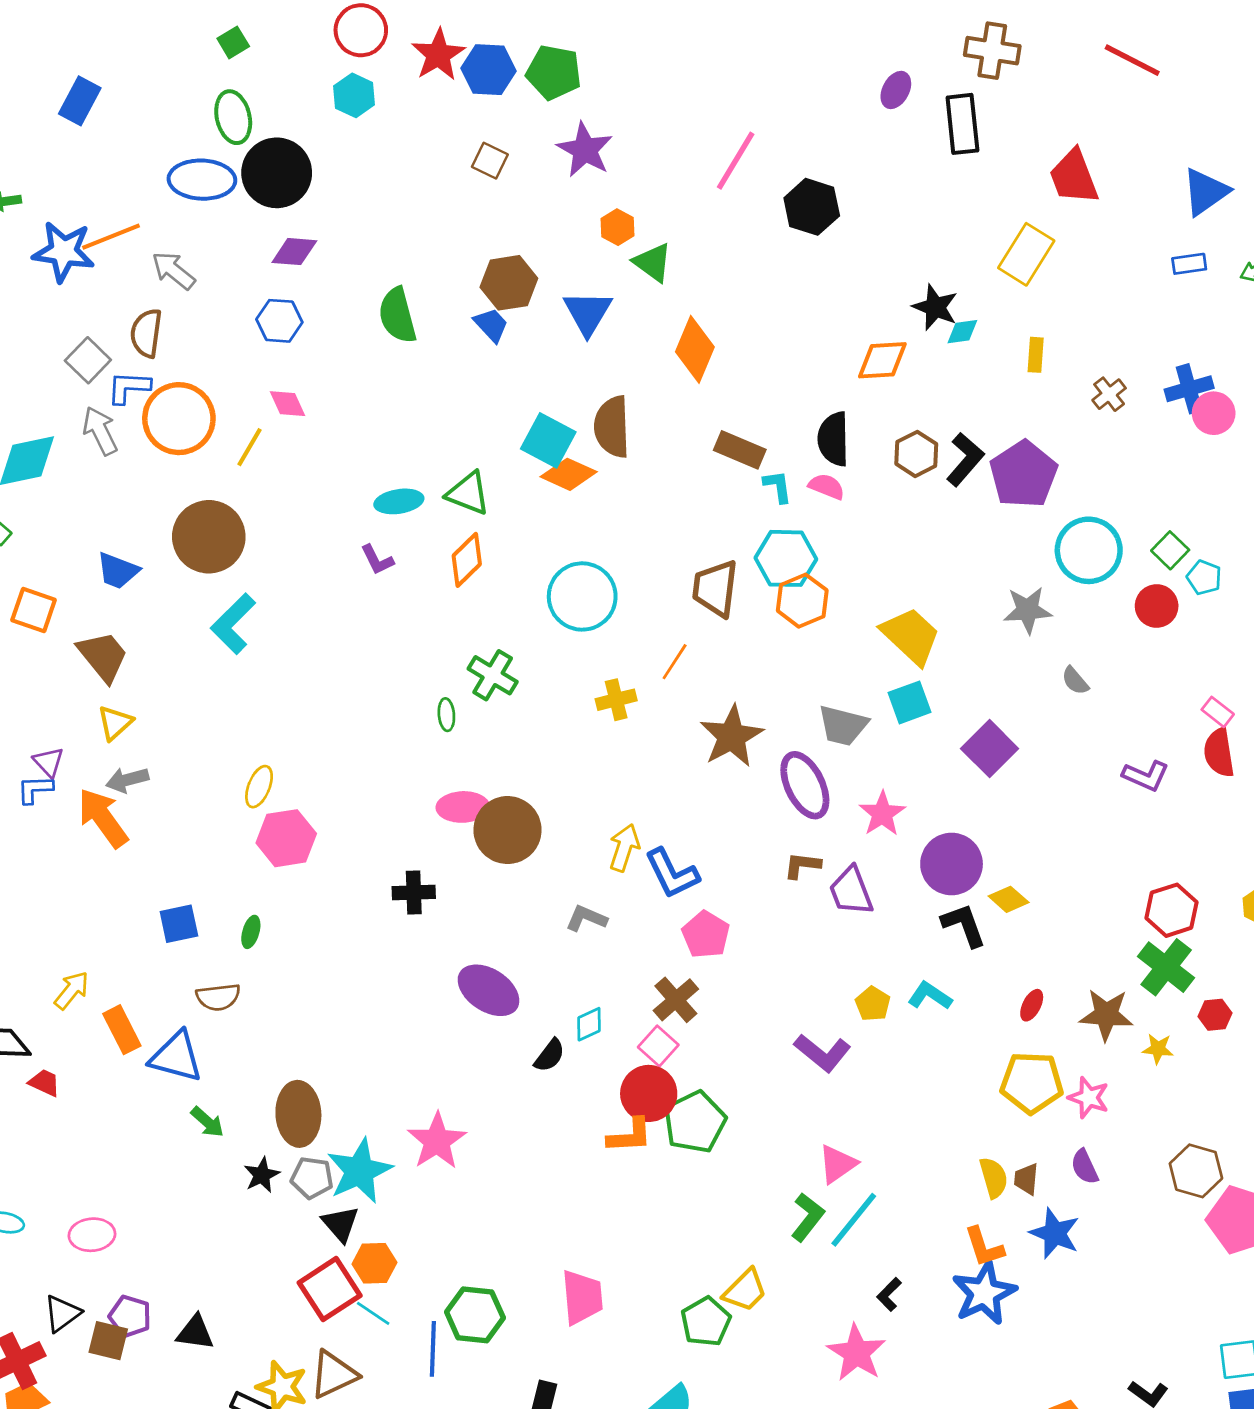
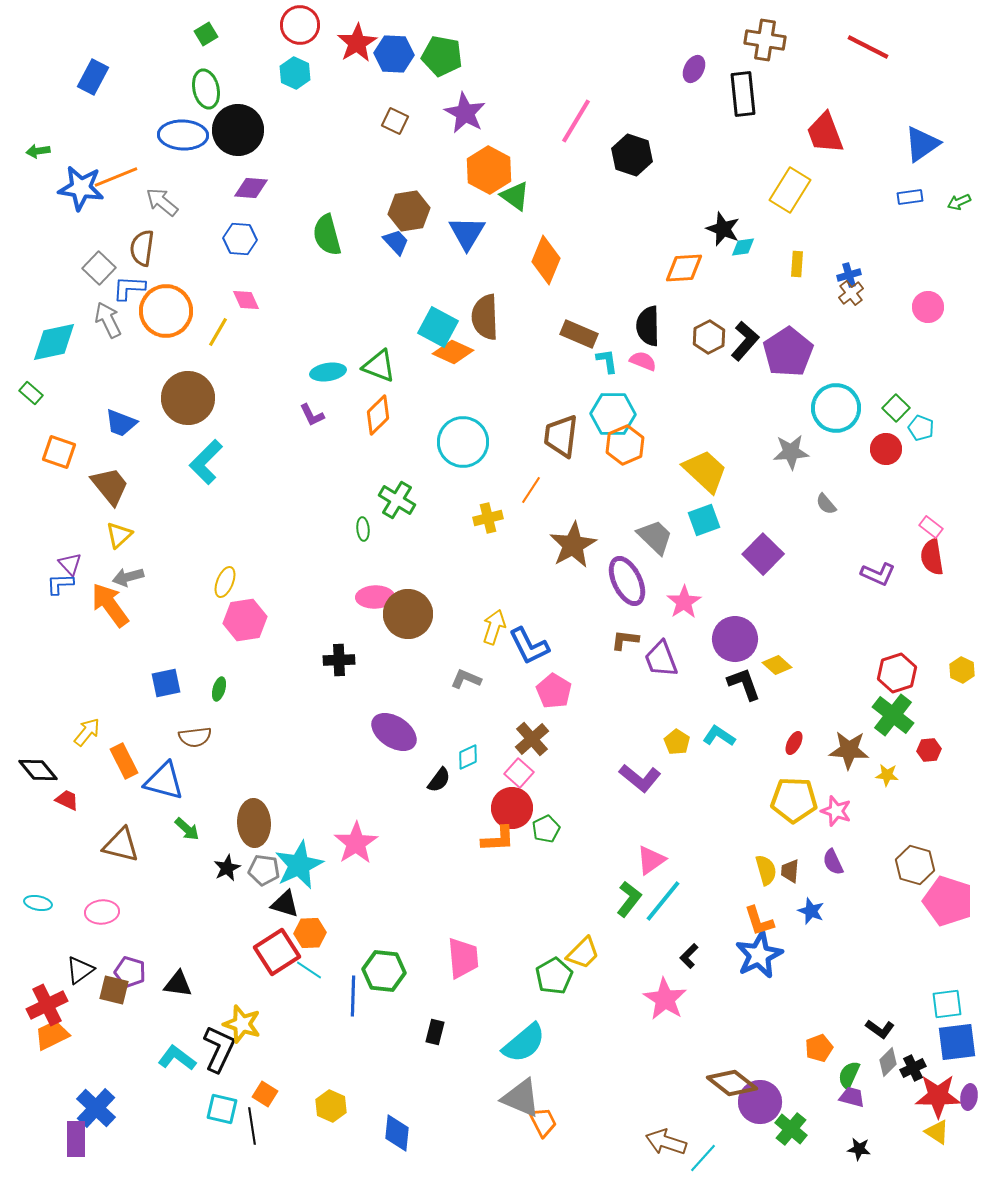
orange hexagon: (617, 227) -> (489, 170), size x1.8
blue cross: (1189, 389) -> (849, 275), moved, size x0.7
gray trapezoid: (843, 725) -> (655, 537), turned -150
green pentagon: (695, 1122) -> (546, 829), size x0.6
black triangle: (340, 1224) -> (285, 904), turned -32
blue star: (1055, 1233) -> (811, 911), size x0.7
brown triangle: (334, 1375) -> (121, 845), moved, turned 39

